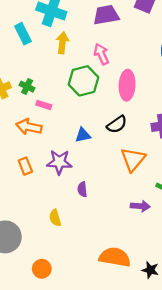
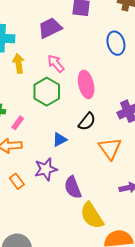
pink rectangle: (44, 105) -> (18, 123), turned -56
purple semicircle: (82, 189) -> (73, 187), size x1.6
yellow semicircle: (55, 218) -> (92, 216), moved, size x1.8

